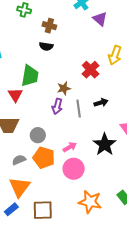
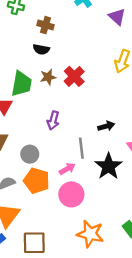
purple triangle: (100, 19) -> (117, 17), moved
red cross: (91, 70) -> (74, 76), moved
brown star: (64, 88) -> (48, 77), moved
black arrow: (101, 103) -> (106, 126), moved
gray line: (79, 109) -> (81, 148), moved

